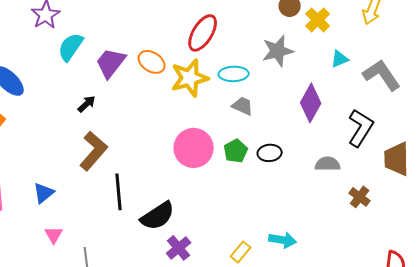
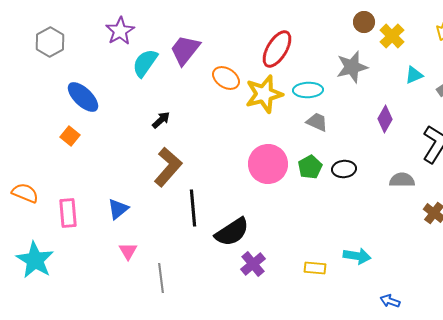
purple trapezoid: (111, 63) -> (185, 50), moved
purple diamond: (311, 103) -> (385, 119), size x0.7
yellow rectangle: (241, 252) -> (315, 268), turned 55

